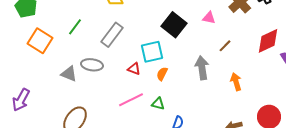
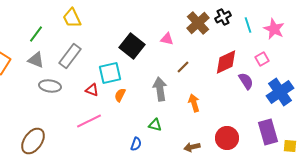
green line: (75, 27) -> (36, 34), moved
gray triangle: (69, 74) -> (36, 60), moved
green triangle: (158, 104) -> (155, 125), moved

